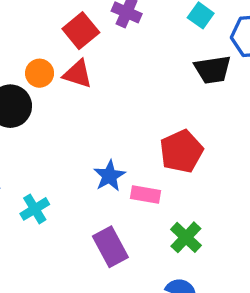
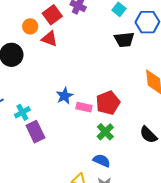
orange circle: (40, 73) -> (30, 26), moved
red pentagon: (181, 151) -> (108, 103), moved
purple rectangle: (110, 247) -> (35, 132), moved

